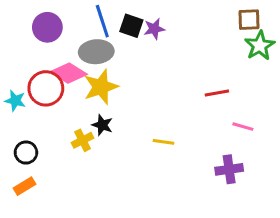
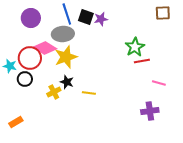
green star: (260, 46) -> (135, 47), moved
yellow line: (163, 142) -> (89, 93), moved
black circle: (26, 153) -> (25, 79), moved

